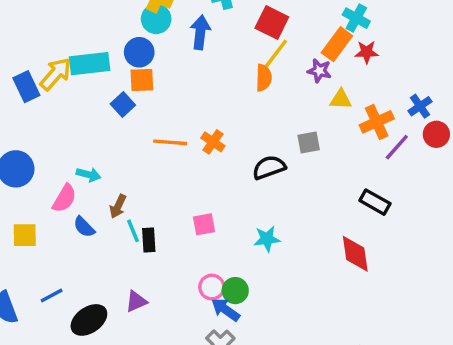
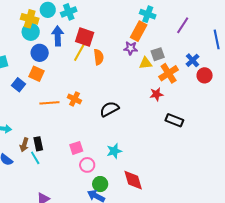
red square: (272, 23) -> (85, 37), moved
blue circle: (139, 52) -> (40, 53), moved
red star: (367, 52) -> (156, 94), moved
yellow line: (276, 54) -> (80, 52), moved
orange square: (142, 80) -> (37, 74), moved, turned 35
gray square: (309, 143) -> (158, 54), moved
purple line: (397, 147) -> (183, 25), moved
black rectangle: (149, 240) -> (38, 144), moved
red diamond: (355, 254) -> (133, 180), moved
pink circle: (212, 287) -> (87, 165), moved

